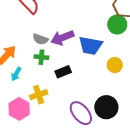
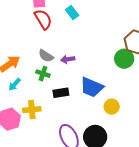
purple arrow: (62, 38) -> (68, 59), size x0.6
blue trapezoid: (90, 46) -> (92, 87), moved
yellow circle: (115, 65) -> (112, 107), moved

